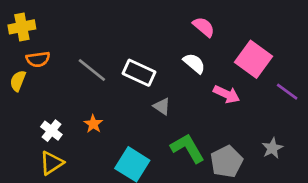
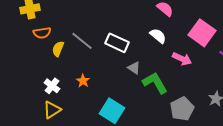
yellow semicircle: (18, 81) -> (58, 49), moved
green L-shape: (187, 148) -> (155, 83), moved

